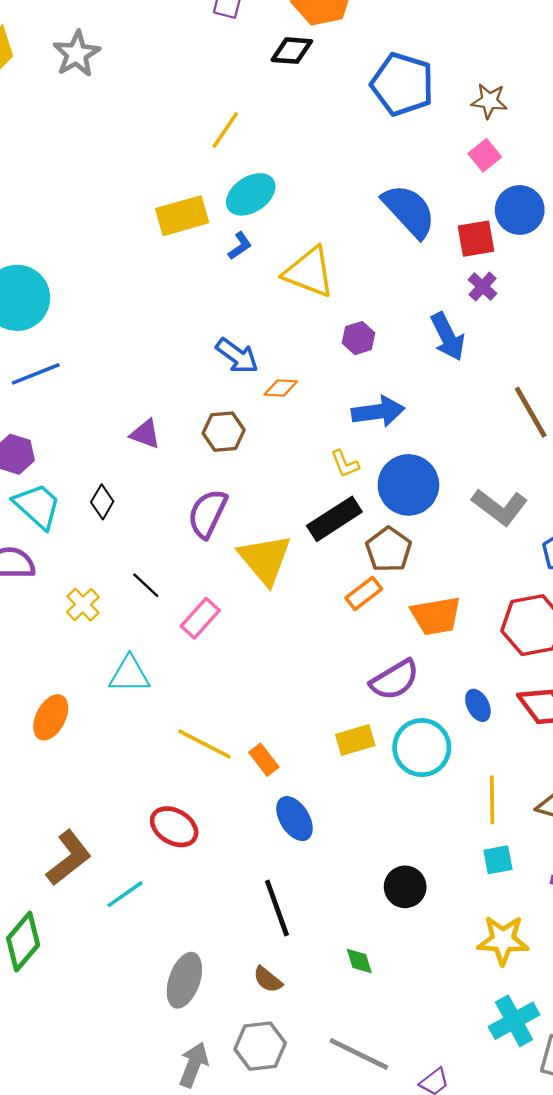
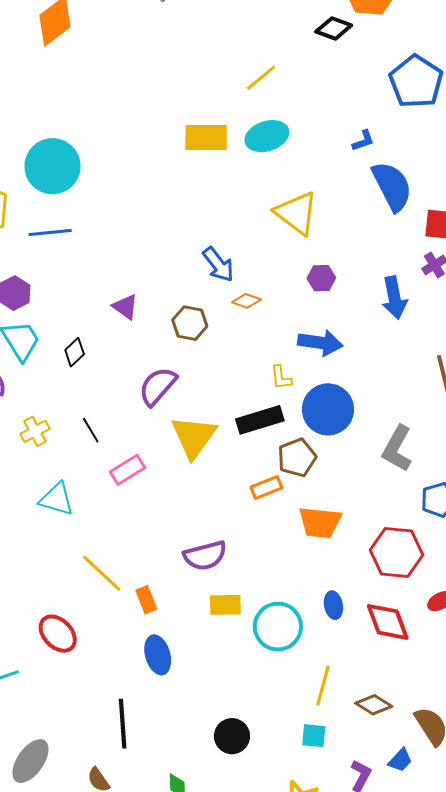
blue L-shape: (240, 246) -> (363, 141), moved
gray L-shape: (500, 507) -> (397, 449), turned 66
purple semicircle: (395, 680) -> (205, 556), moved

